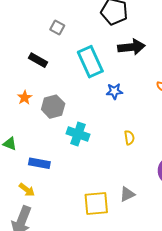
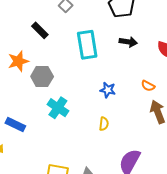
black arrow: (131, 47) -> (128, 42), size x0.7
blue star: (114, 91) -> (108, 90), moved
orange star: (25, 98) -> (18, 61), size x1.5

